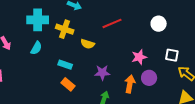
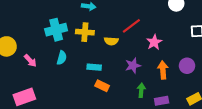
red line: (112, 23) -> (131, 26), moved
pink star: (139, 57) -> (154, 42), moved
purple circle: (149, 78) -> (187, 66), moved

